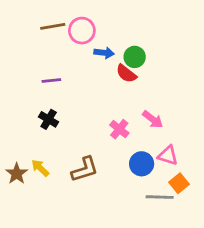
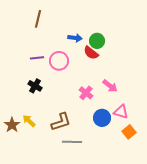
brown line: (53, 26) -> (38, 19), turned -66
pink circle: (82, 31) -> (59, 61), moved
gray line: (160, 197) -> (72, 142), moved

